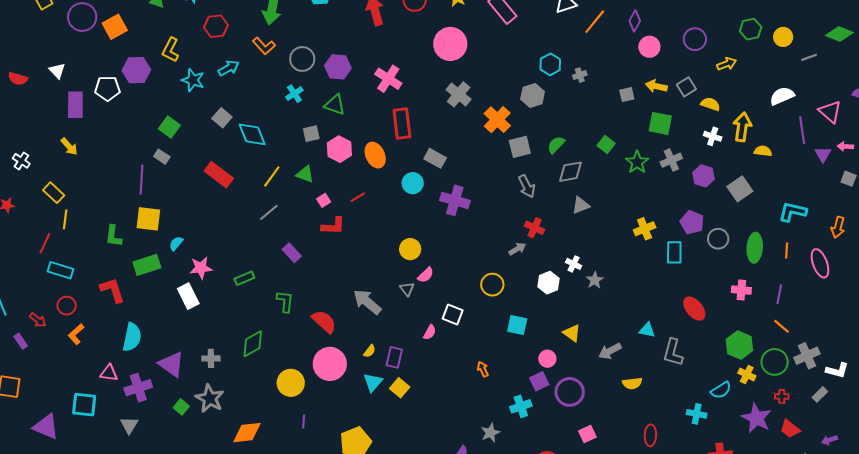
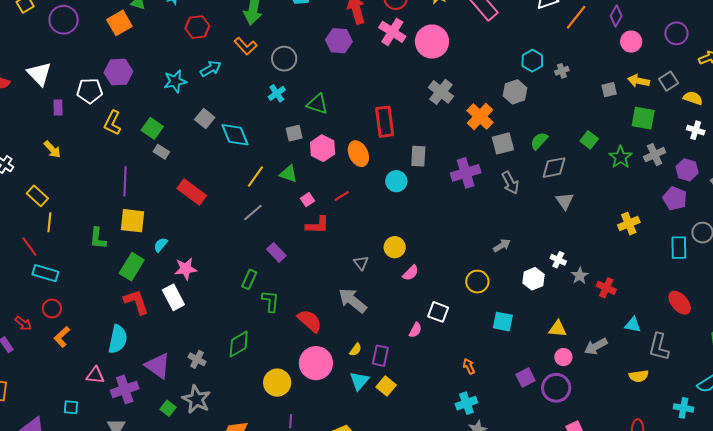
orange square: (115, 27) -> (119, 23), moved
yellow L-shape: (171, 50) -> (112, 123), moved
purple hexagon: (338, 67) -> (339, 41), moved
white triangle: (57, 71) -> (39, 74), size x1.5
pink cross: (388, 79) -> (392, 32), moved
cyan star: (193, 80) -> (175, 81), turned -30
purple rectangle: (75, 105) -> (58, 108), size x0.6
gray rectangle: (162, 157) -> (161, 152), moved
gray rectangle: (435, 158) -> (418, 156), turned 65
red rectangle: (219, 175) -> (192, 192), moved
purple cross: (455, 200) -> (466, 173), moved, turned -32
gray triangle: (581, 205) -> (565, 201), turned -42
purple pentagon: (692, 222) -> (675, 198), moved
red cross: (534, 228) -> (606, 288), moved
red line: (45, 243) -> (29, 247), turned -60
cyan rectangle: (674, 252) -> (679, 248), moved
green rectangle: (147, 265) -> (132, 267), turned -40
green rectangle: (244, 278) -> (249, 279), moved, turned -42
gray triangle: (407, 289) -> (361, 263), moved
red L-shape: (112, 290) -> (136, 302), moved
yellow triangle: (572, 333) -> (558, 329), turned -30
gray cross: (211, 358) -> (197, 359), turned 30
pink circle: (547, 359) -> (563, 357), moved
yellow semicircle: (632, 383) -> (639, 376), moved
cyan square: (84, 405) -> (71, 407), size x0.6
cyan cross: (521, 406) -> (466, 403), moved

